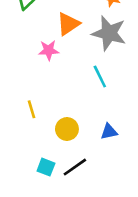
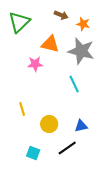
orange triangle: (68, 24) -> (50, 44), turned 48
black line: (75, 167) -> (67, 148), moved

